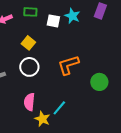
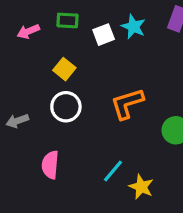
white square: (53, 21) -> (104, 35), turned -32
pink semicircle: (29, 102) -> (50, 165), moved
yellow star: (42, 119) -> (141, 187), moved

